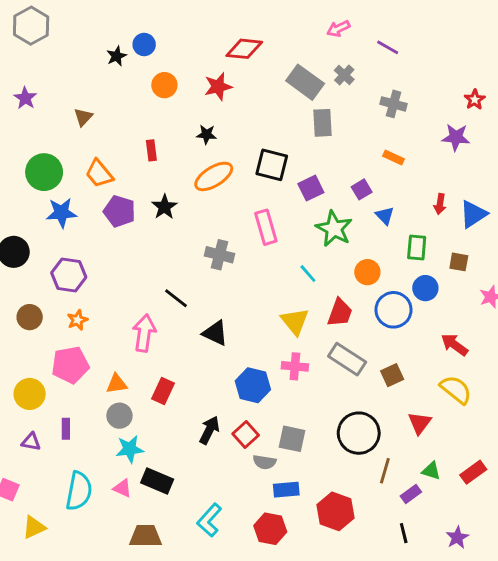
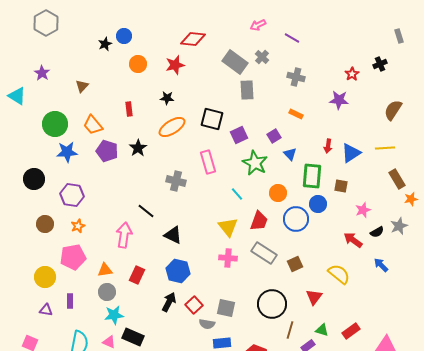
green rectangle: (417, 247) -> (312, 176), size x1.4
red arrow: (454, 345) -> (353, 240), moved
blue hexagon: (253, 385) -> (178, 271), moved

